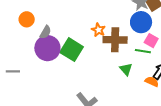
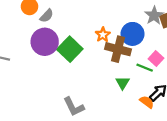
blue circle: (141, 22) -> (132, 34), moved
gray semicircle: (45, 32) -> (47, 16), moved

